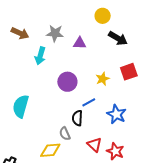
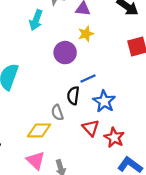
yellow star: (103, 79) -> (86, 34), moved
blue star: (116, 114) -> (104, 101), moved

